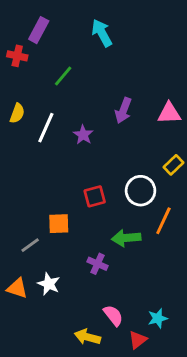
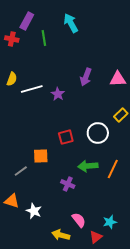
green line: (63, 76) -> (44, 38), moved, turned -49
white line: (46, 128) -> (32, 89), turned 50
orange line: (163, 221) -> (113, 169), moved
white star: (49, 284) -> (34, 211), moved

